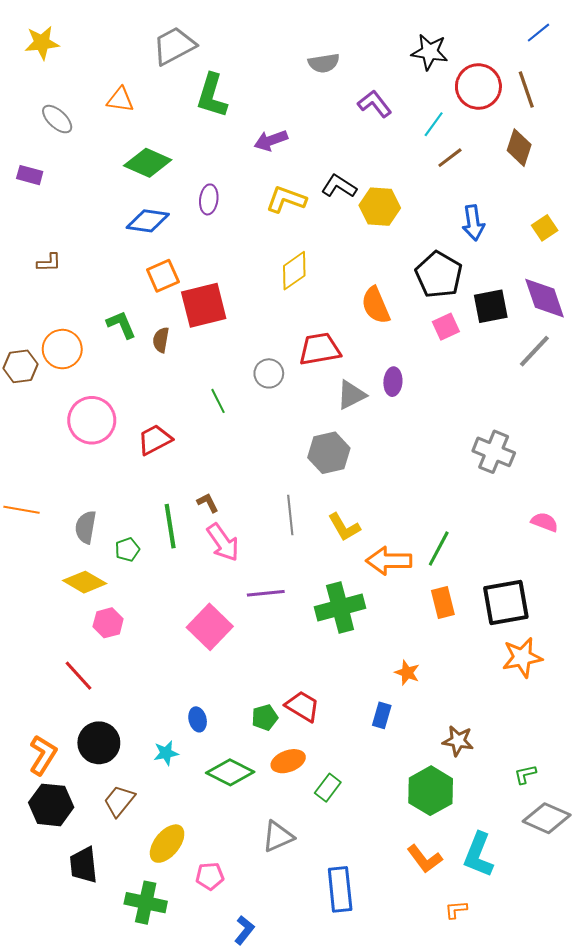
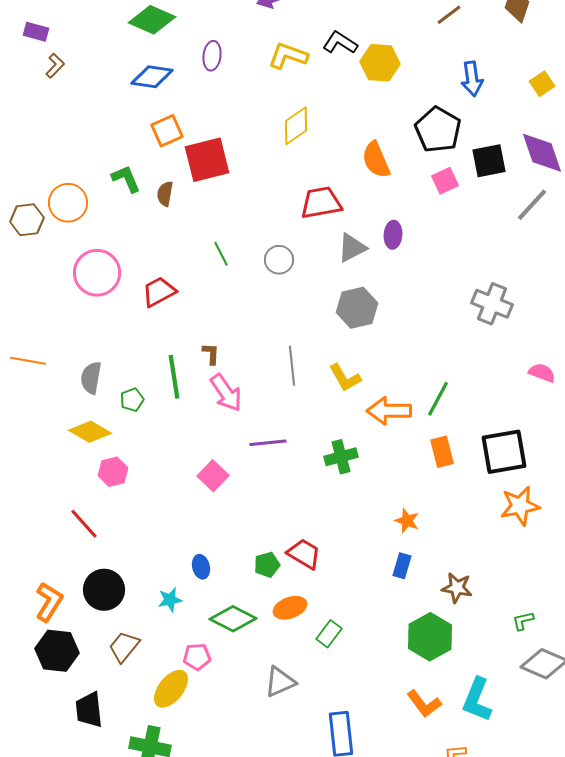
brown L-shape: (49, 263) -> (55, 66), moved, turned -45
gray circle: (269, 373) -> (279, 260), moved
gray hexagon: (329, 453) -> (357, 308), moved
brown L-shape: (208, 503) -> (211, 354), turned 30
green cross: (340, 608) -> (341, 457), size x0.7
pink square: (210, 627) -> (213, 476), size x0.7
blue rectangle: (382, 715) -> (402, 566), moved
pink pentagon: (210, 876) -> (197, 657), moved

